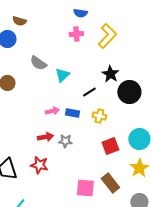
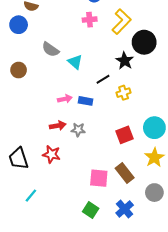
cyan triangle: (62, 75) -> (75, 62), turned -35
black circle: (129, 92) -> (144, 42), moved
yellow cross: (99, 116) -> (124, 93), moved, turned -32

